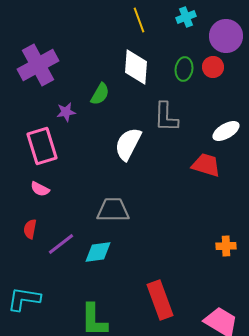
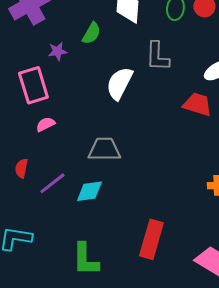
pink semicircle: (40, 189) -> (45, 124), moved, turned 126
red rectangle: (160, 300) -> (151, 239), turned 36

